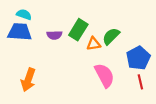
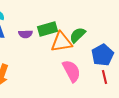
green rectangle: (78, 30) -> (47, 29), turned 42
orange triangle: (94, 44) -> (61, 42), size x1.6

